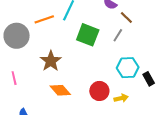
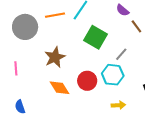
gray line: (118, 35) -> (121, 54), moved
cyan hexagon: (128, 68) -> (113, 75), moved
red circle: (99, 91) -> (87, 81), moved

